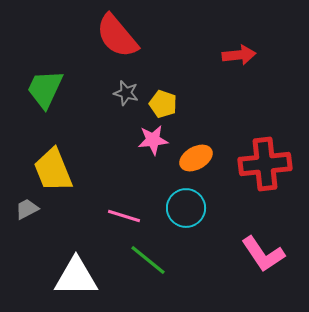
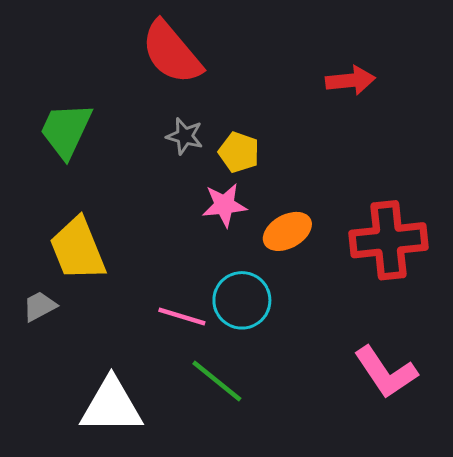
cyan circle: (186, 208) -> (242, 300), moved

